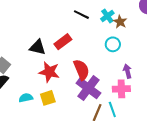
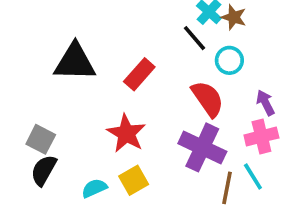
black line: (81, 15) -> (195, 38), moved, turned 35
black triangle: (38, 47) -> (75, 62), moved, size x1.4
red semicircle: (81, 70) -> (208, 99), moved
red star: (49, 72) -> (126, 133), turned 30

